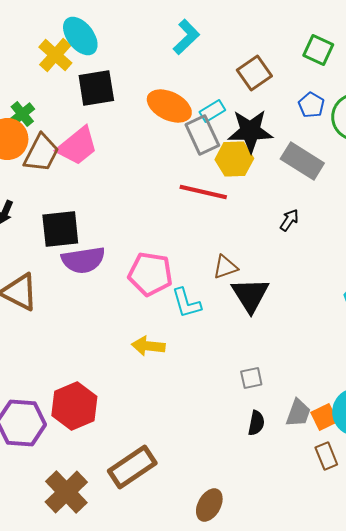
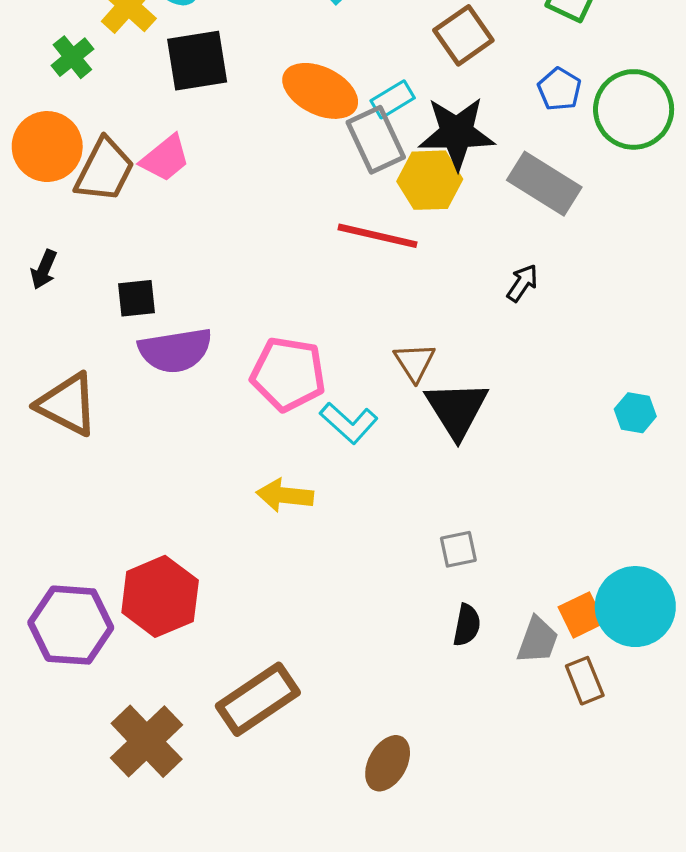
green cross: (22, 114) -> (72, 57), moved
pink trapezoid: (77, 146) -> (165, 158), size x0.7
black square: (60, 229) -> (136, 298), size x0.6
brown triangle: (225, 267) -> (415, 362), turned -44
cyan L-shape: (186, 303) -> (349, 423), turned -32
gray trapezoid: (298, 413) -> (538, 640), moved

